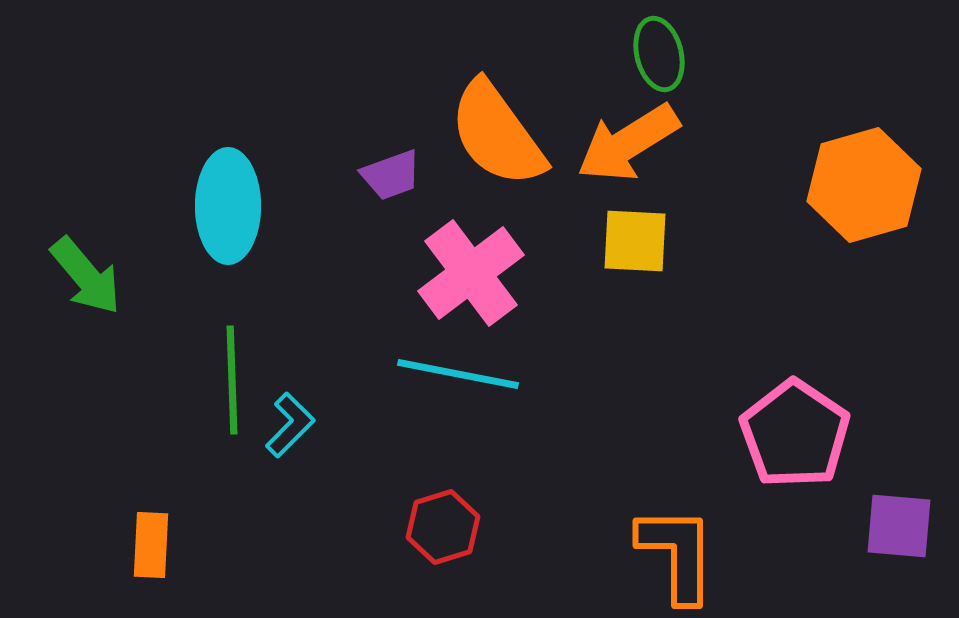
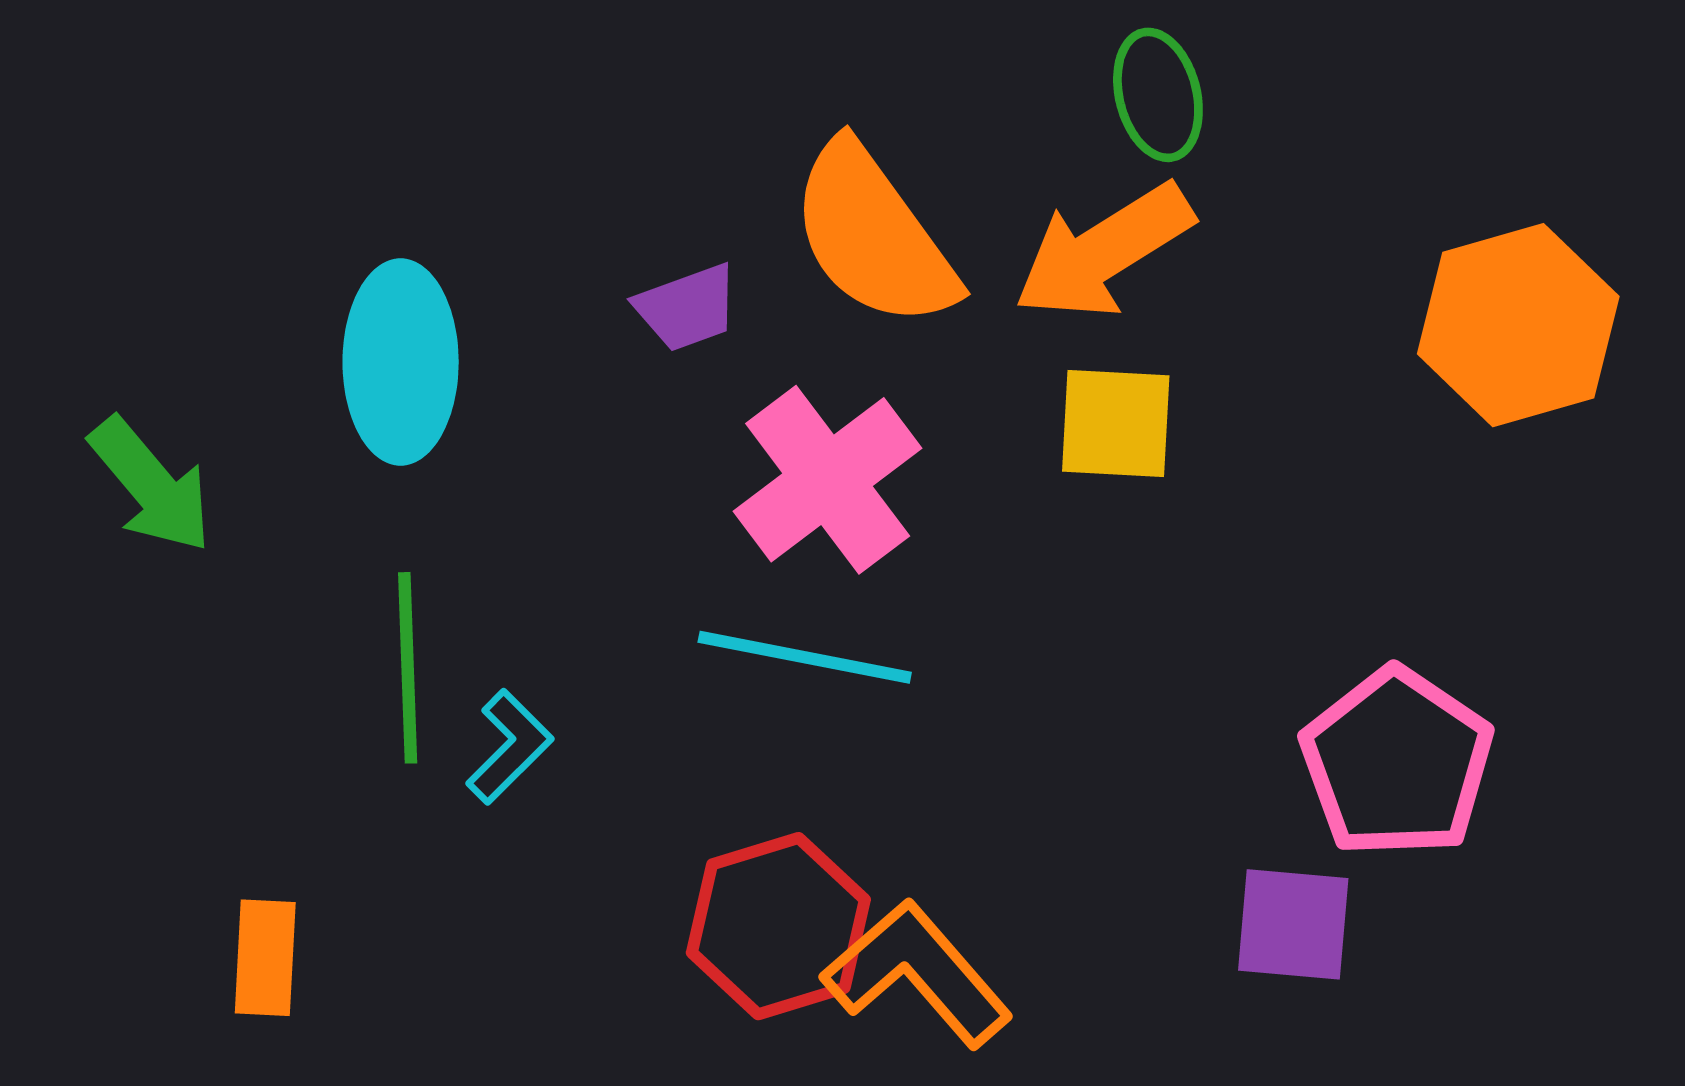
purple square: (899, 526) -> (1293, 924), moved
red hexagon: (443, 527) -> (778, 926), size x1.4
orange L-shape: (677, 554) -> (917, 974), moved, turned -41

